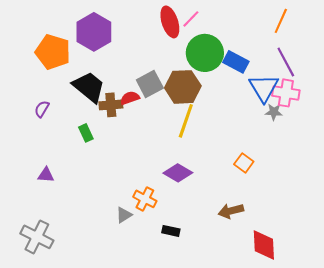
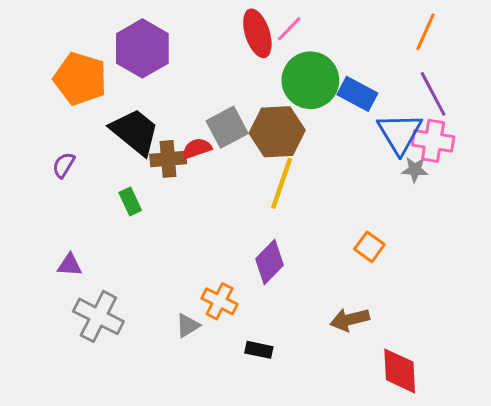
purple diamond: (178, 173) -> (270, 262), turned -76
gray cross: (37, 237) -> (98, 316), moved

